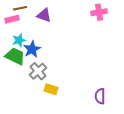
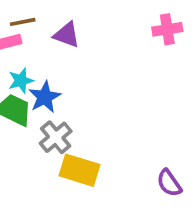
yellow rectangle: (51, 89) -> (79, 170), size x1.5
purple semicircle: (100, 96) -> (169, 183), turned -35

